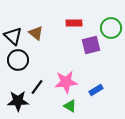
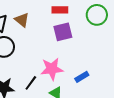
purple square: (91, 45) -> (63, 32), moved
black line: (37, 87) -> (31, 83), moved

